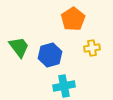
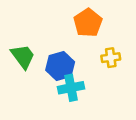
cyan cross: (64, 86) -> (71, 88), moved

